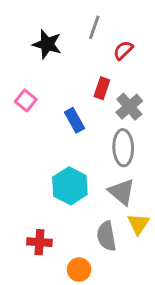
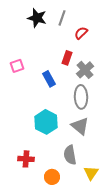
black star: (47, 44) -> (37, 18), moved
pink square: (26, 101) -> (17, 66), turned 32
yellow triangle: (138, 224) -> (91, 173), moved

